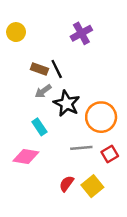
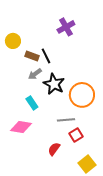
yellow circle: (16, 32) -> (13, 41), moved
red square: (110, 154) -> (76, 135), moved
yellow square: (92, 186) -> (87, 164), moved

